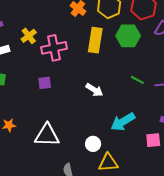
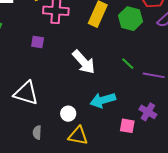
white arrow: (94, 90) -> (84, 62), size x1.5

